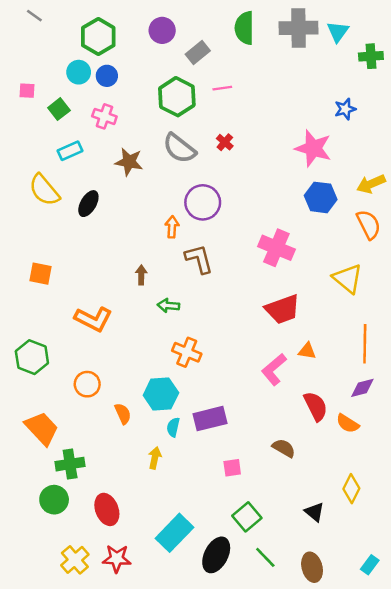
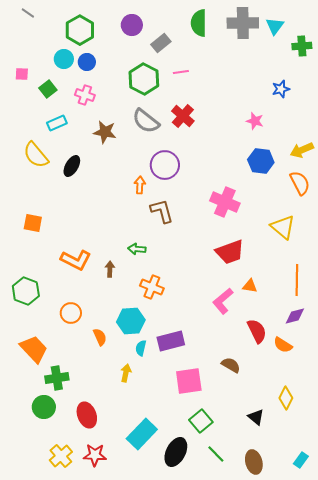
red cross: (225, 142) -> (183, 116), size x1.6
pink star: (313, 148) -> (255, 121), size x0.6
brown arrow: (141, 275) -> (110, 269), moved
pink square: (232, 468) -> (189, 381), size x1.8

